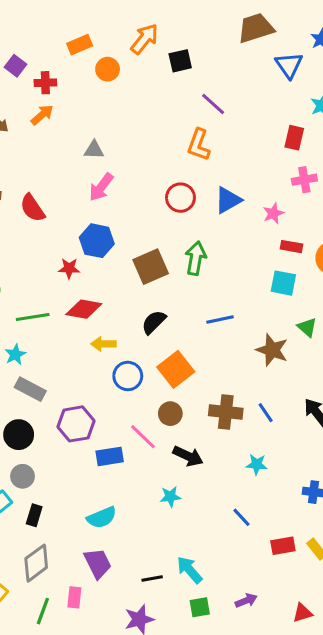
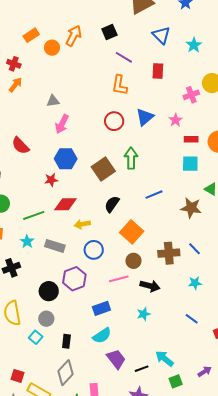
orange arrow: (145, 39) -> (74, 36), moved
black square: (180, 61) -> (109, 32), moved
blue triangle: (289, 65) -> (161, 35), moved
red cross: (45, 83) -> (14, 64), turned 32
red rectangle: (294, 138) -> (158, 71), moved
blue circle: (128, 376) -> (94, 250), moved
gray rectangle: (30, 389) -> (55, 246), moved
black circle: (19, 435) -> (49, 291), moved
pink line: (143, 437) -> (119, 279), turned -48
blue rectangle: (110, 456) -> (101, 308), moved
black rectangle: (34, 515) -> (66, 341), moved
purple trapezoid: (98, 563) -> (116, 359), moved

